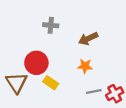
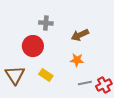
red circle: (36, 63) -> (33, 46), moved

